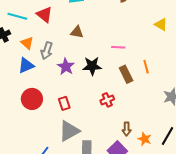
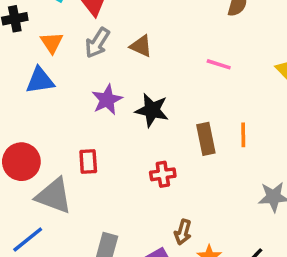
pink line: (118, 47) -> (219, 64), moved
gray arrow: (47, 51) -> (97, 43), moved
red circle: (32, 99) -> (21, 162), moved
gray triangle: (69, 131) -> (54, 196), moved, turned 35

